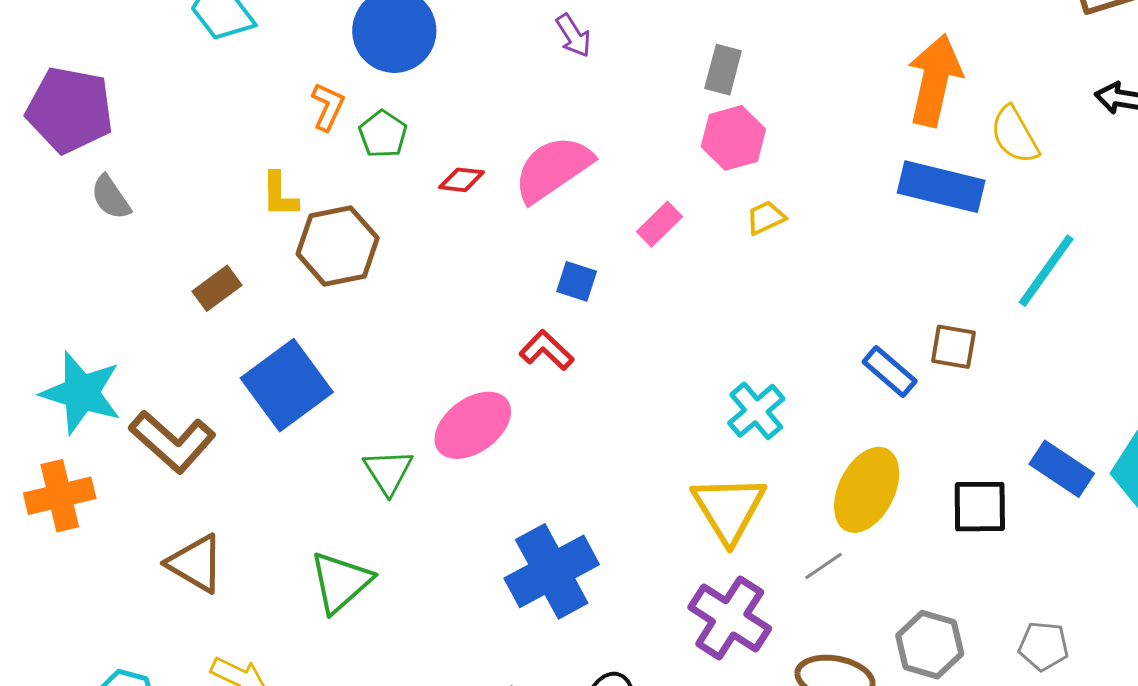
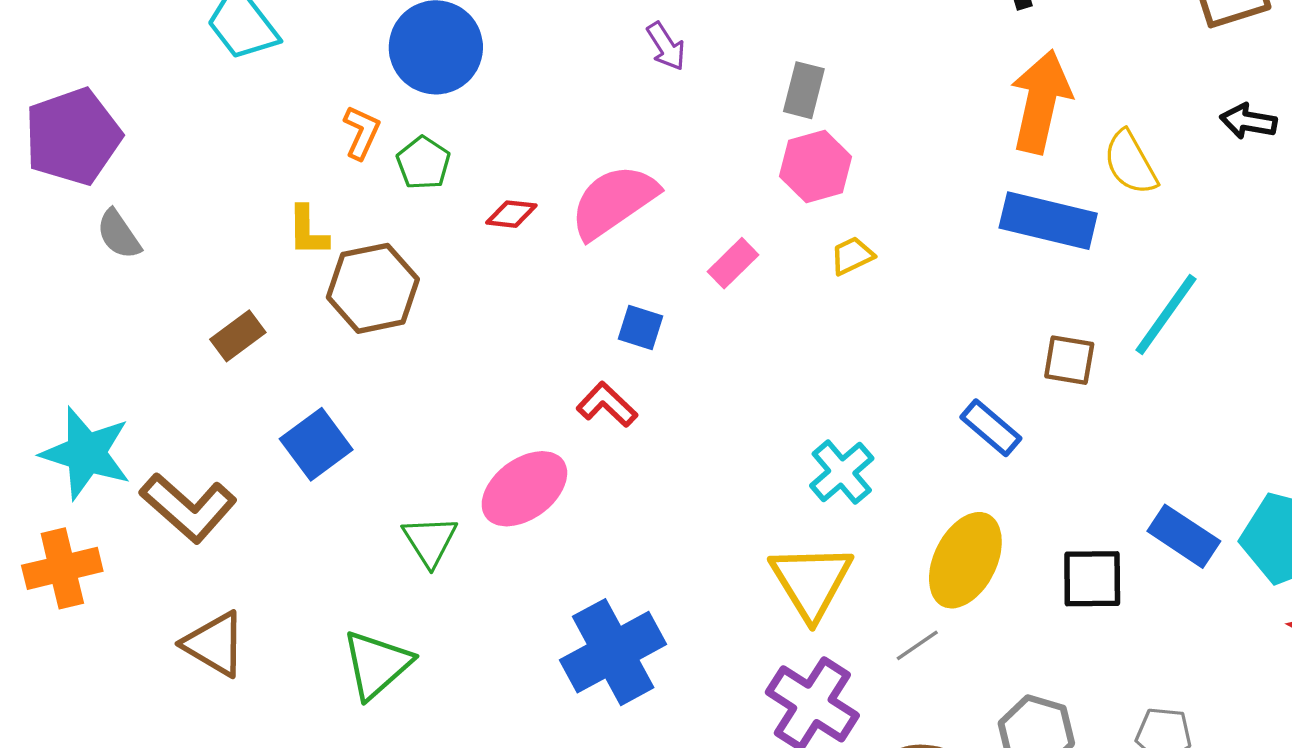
purple arrow: (573, 36) -> (666, 46), moved
purple pentagon: (70, 110) -> (73, 136), turned -30
brown square: (953, 347) -> (1069, 360), moved
blue square: (287, 385) -> (316, 444), size x0.7

